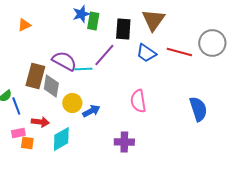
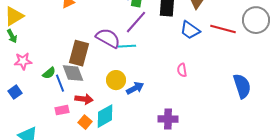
purple line: (104, 55) -> (136, 22), moved
gray diamond: (51, 86) -> (73, 73), moved, turned -30
pink semicircle: (138, 101) -> (182, 70), moved, size x0.6
orange square: (27, 143) -> (85, 122), moved, turned 32

